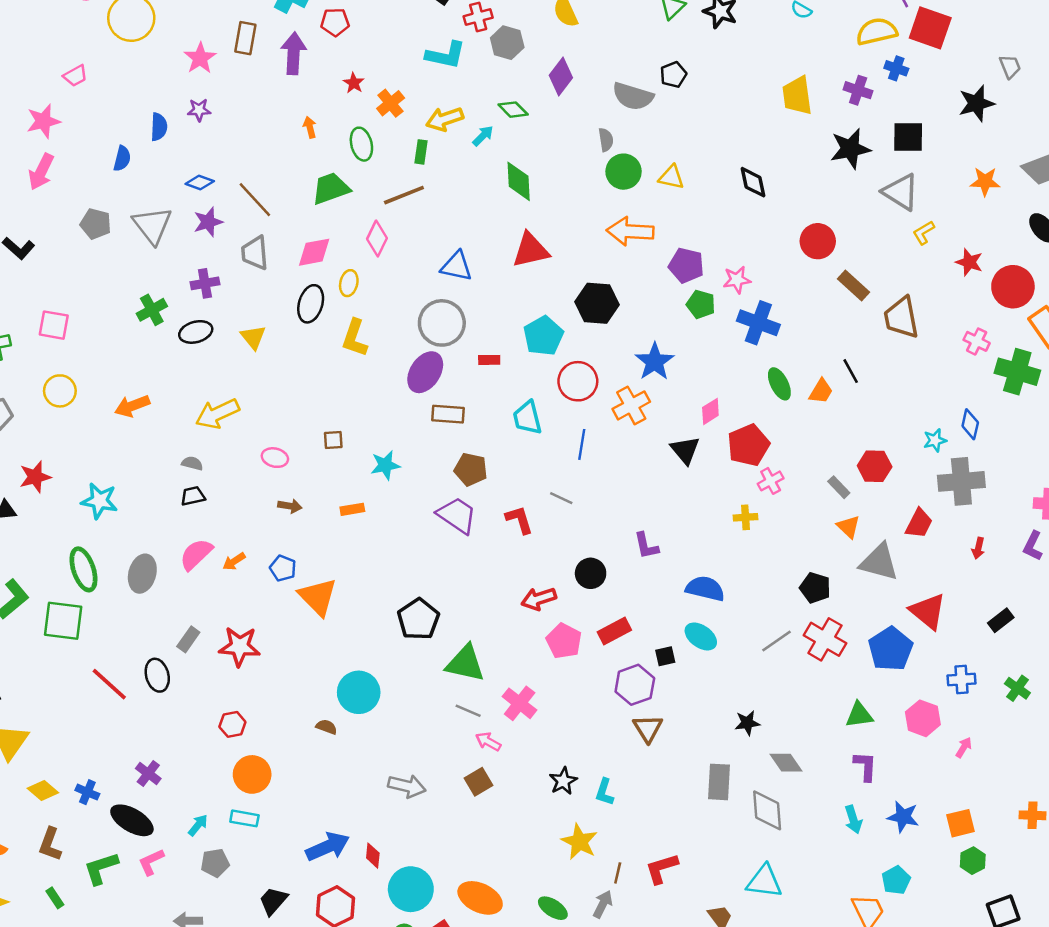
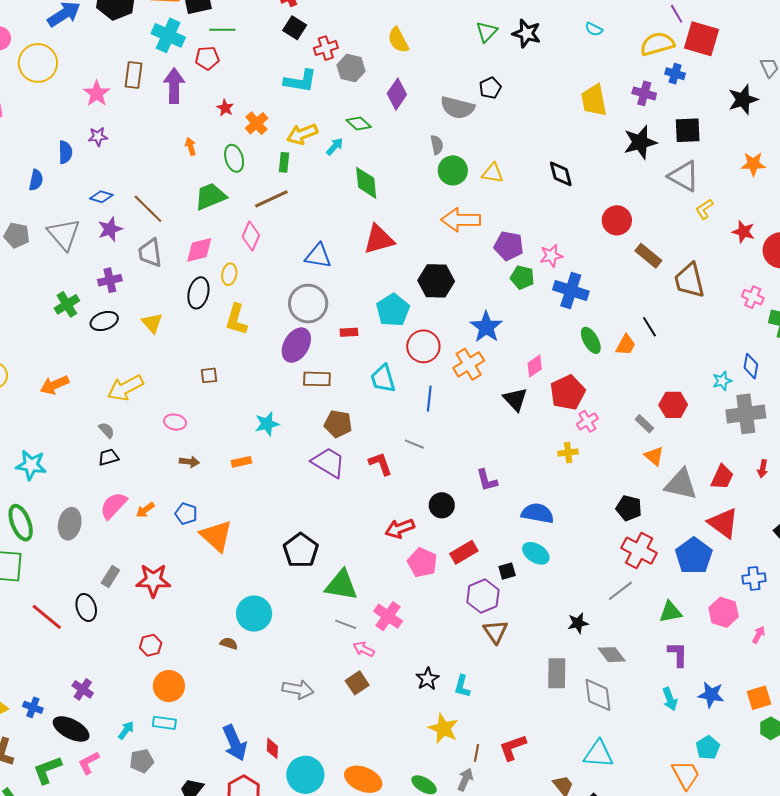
brown square: (333, 440) -> (209, 375), moved
gray semicircle: (192, 463) -> (107, 430), turned 36
red trapezoid: (919, 523) -> (722, 477), moved
gray line: (777, 641) -> (620, 591), moved
blue arrow: (328, 847) -> (235, 743), turned 93

